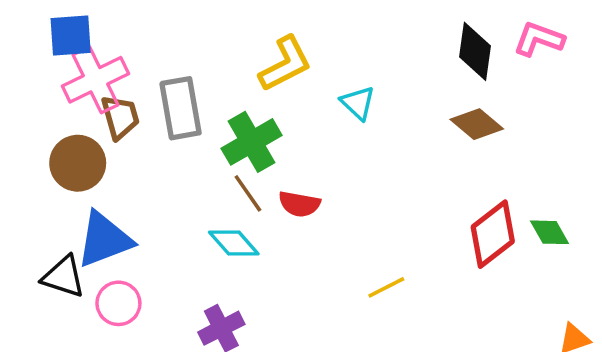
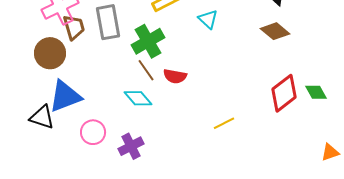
pink circle: (118, 303) -> (93, 132), moved

